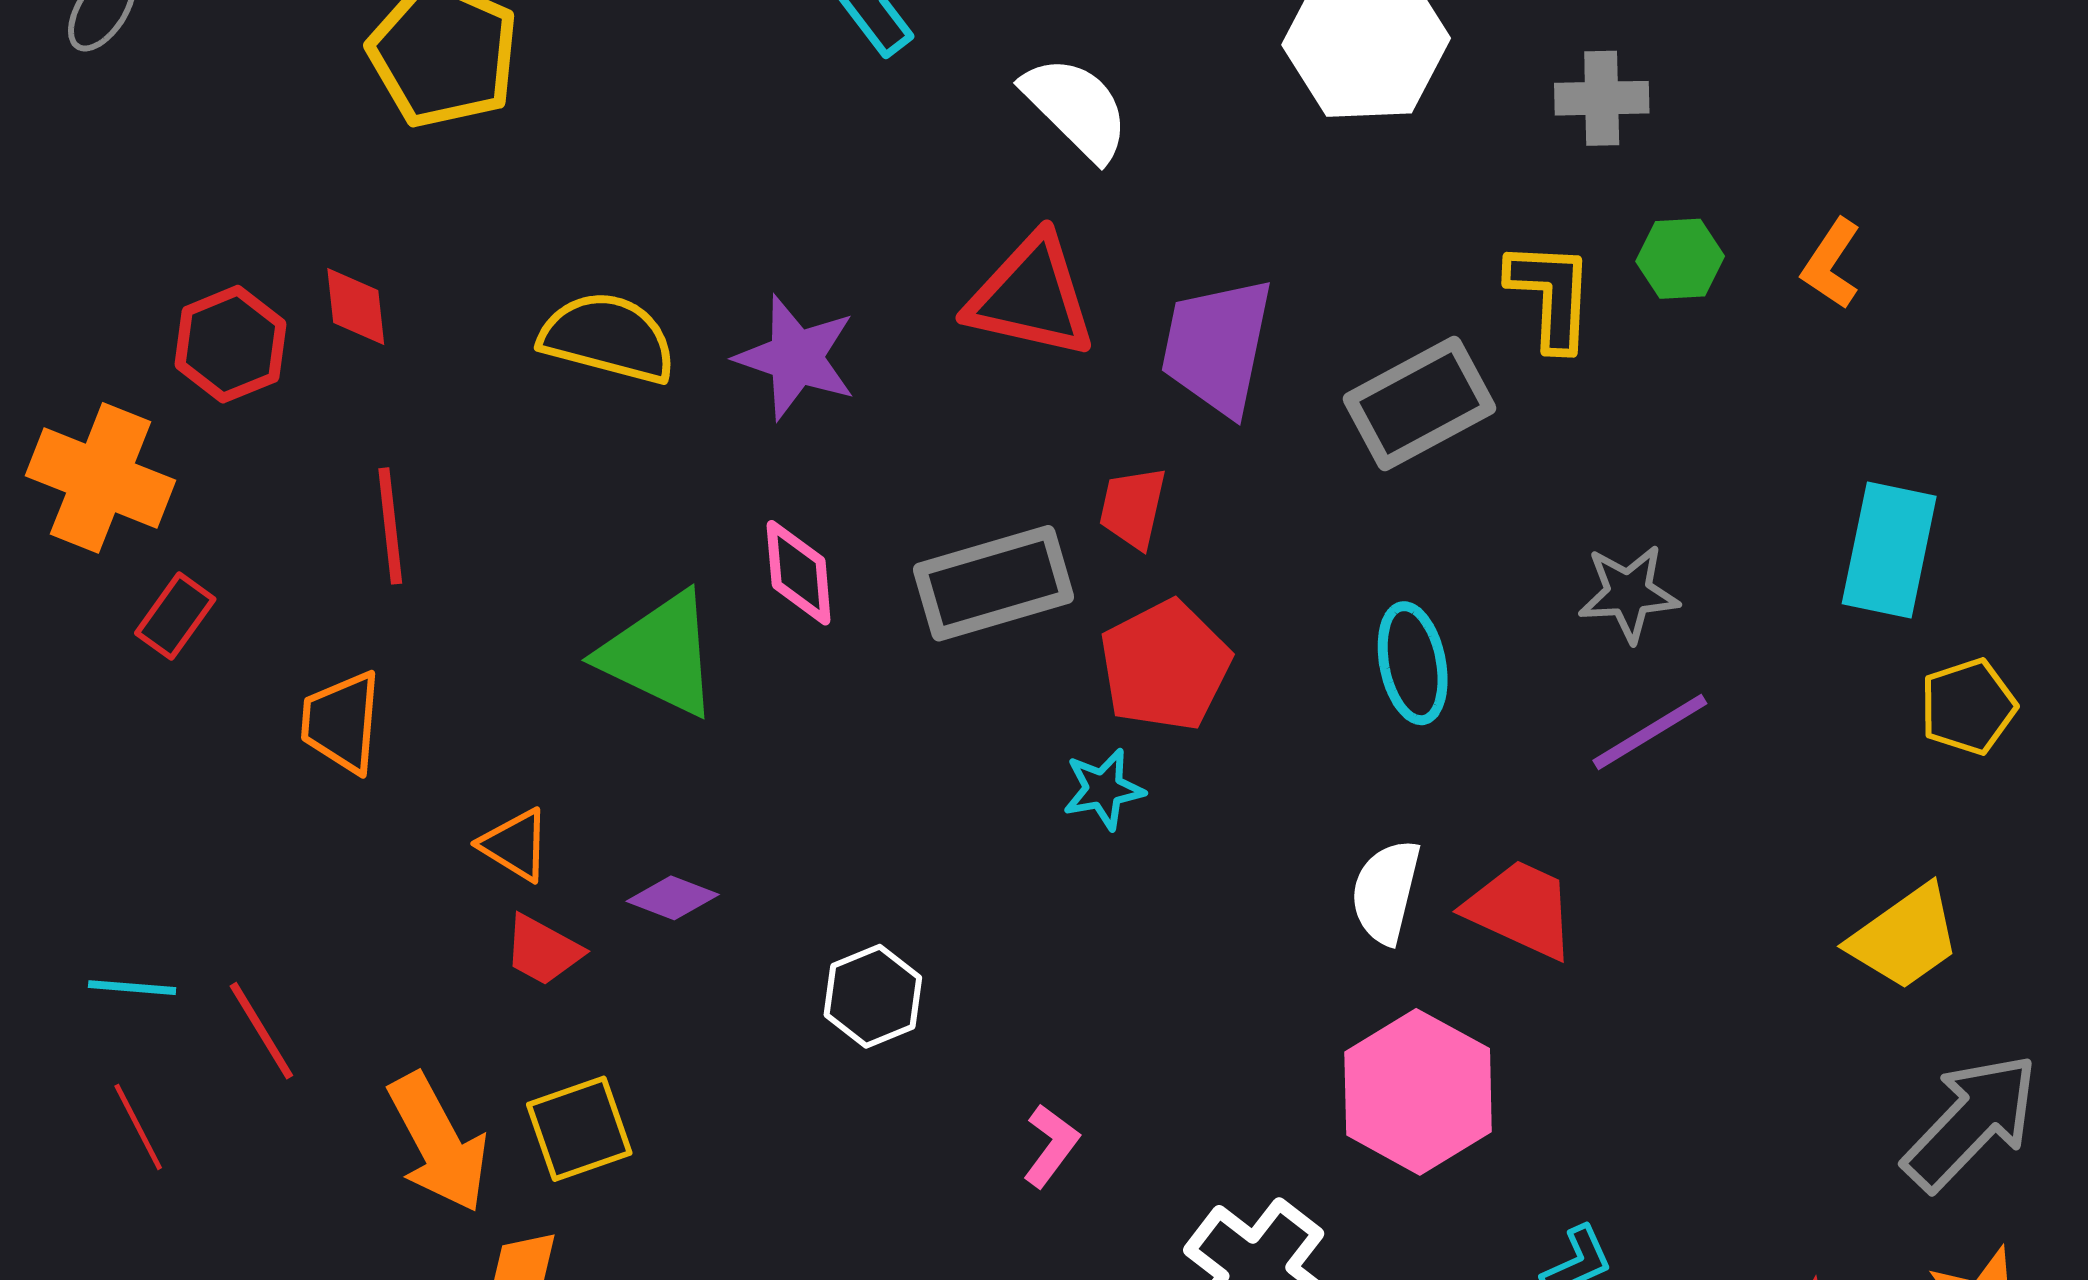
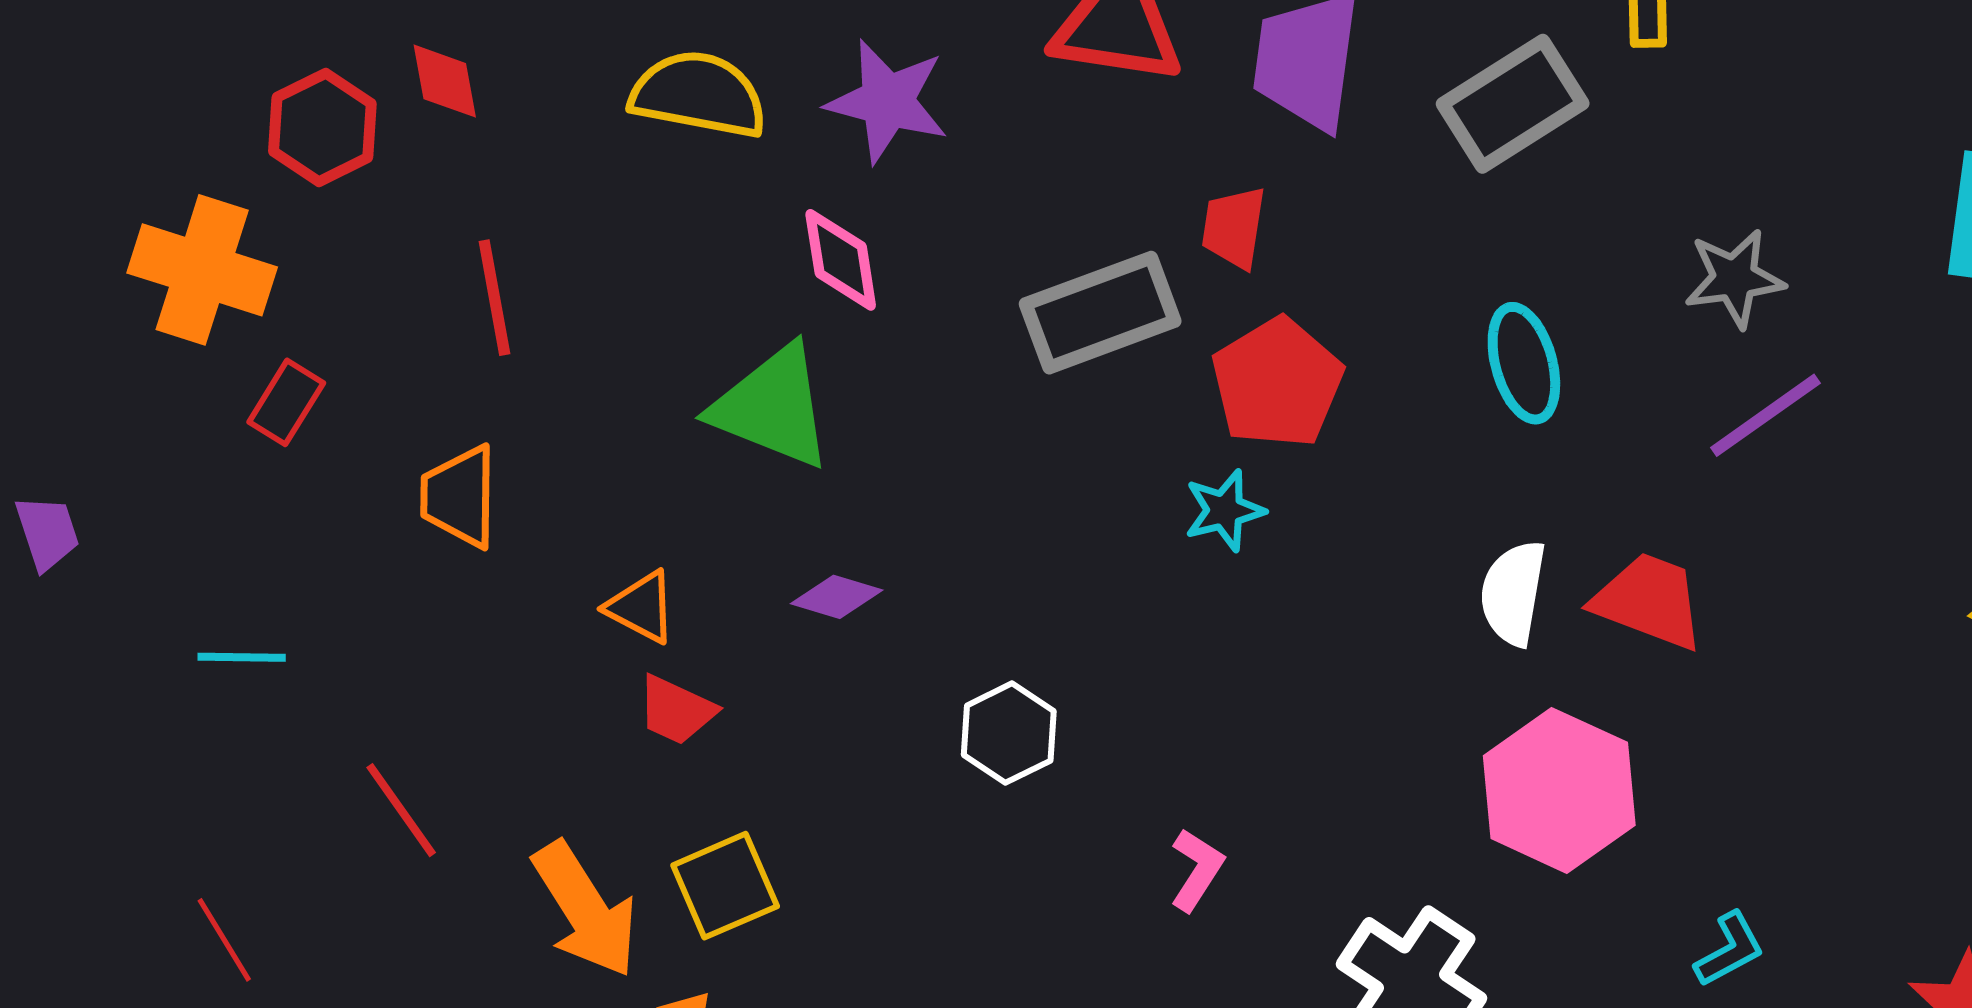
pink diamond: (799, 573) -> (841, 260), moved
purple diamond: (673, 898) -> (837, 597), moved
cyan line: (132, 988) -> (242, 657), moved
red line: (138, 1127) -> (224, 940), moved

